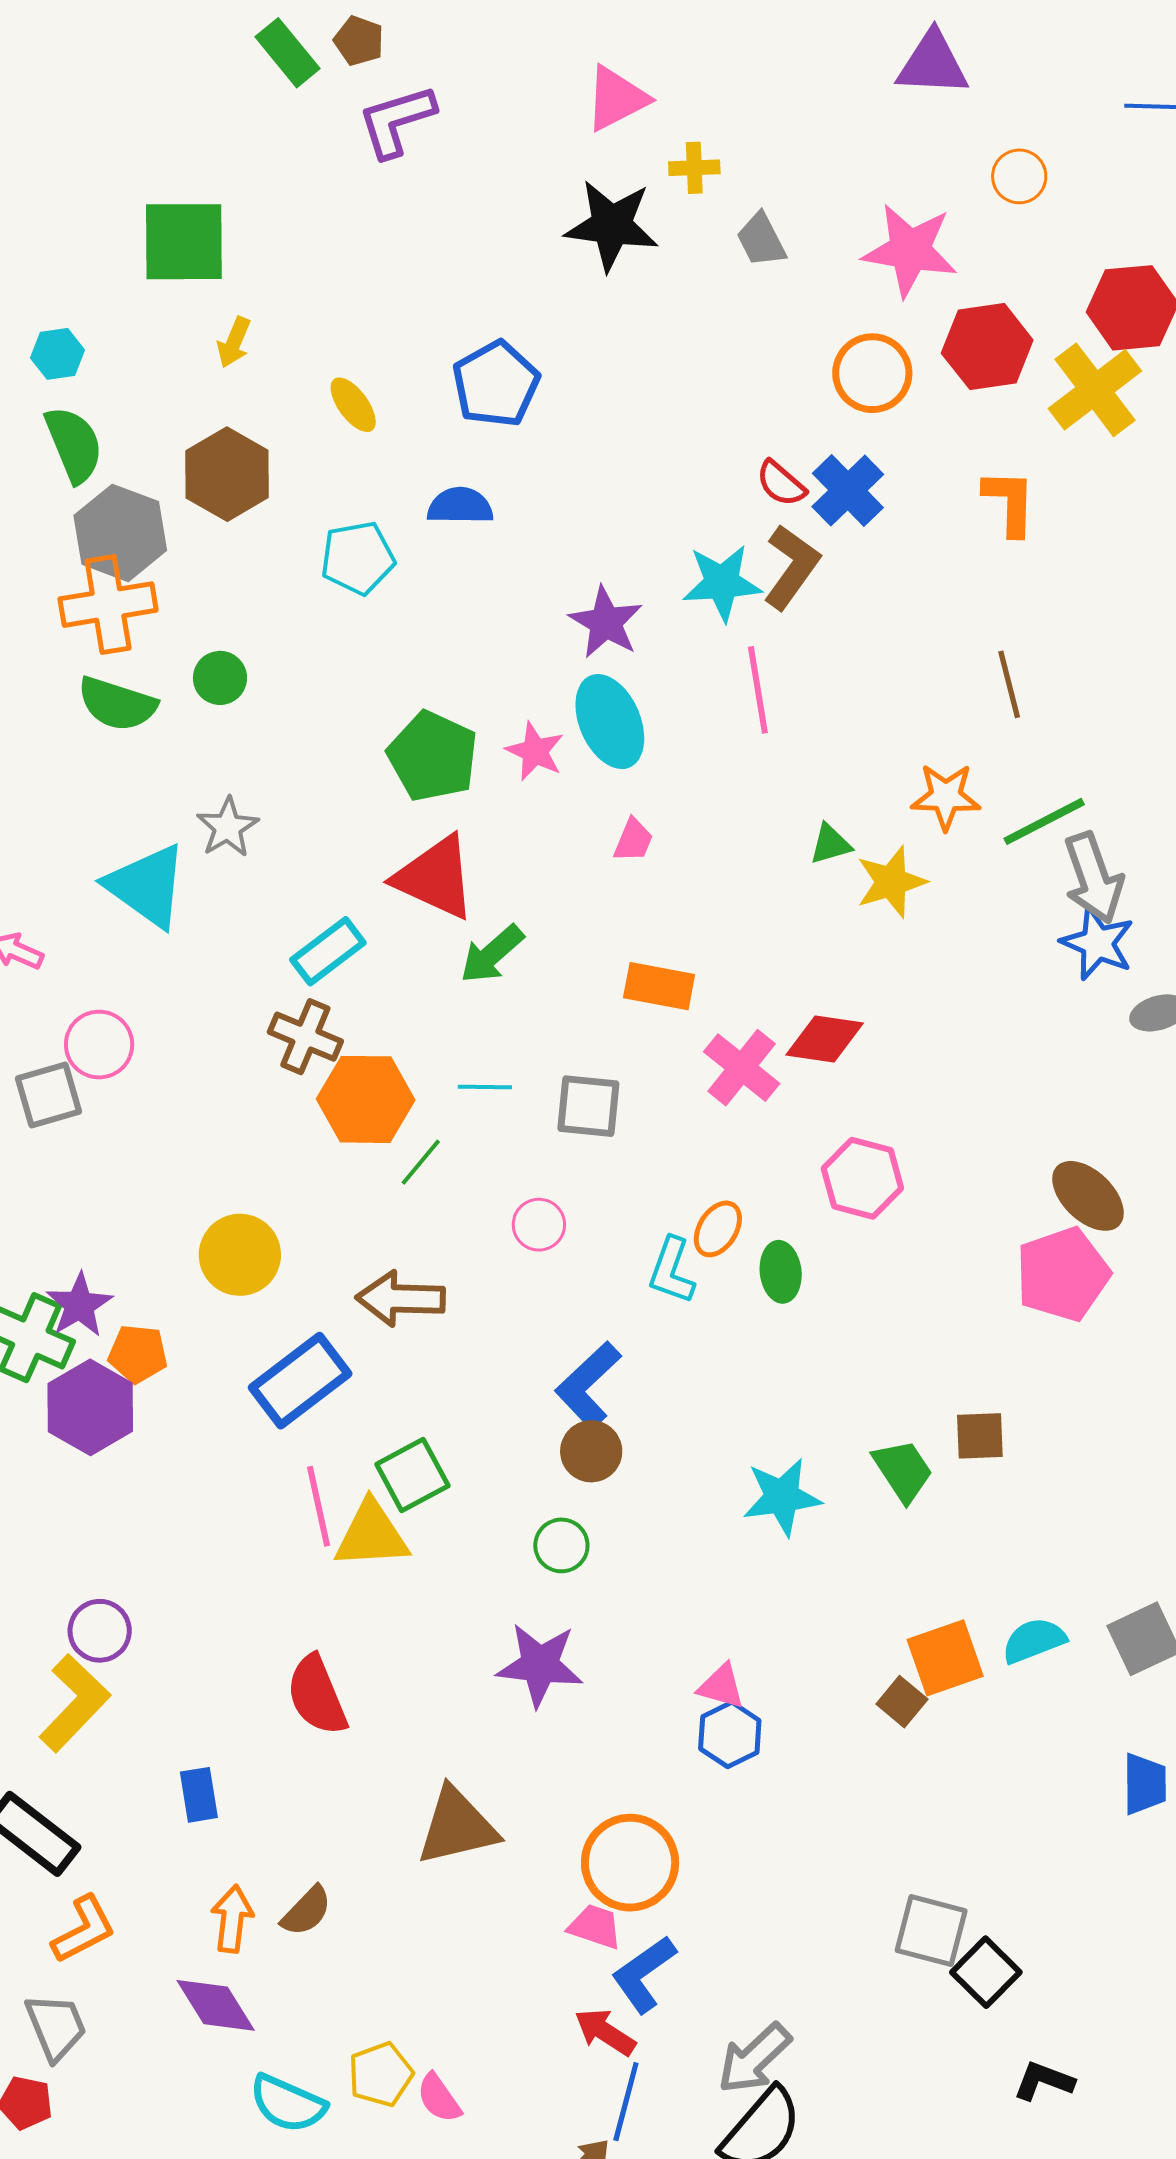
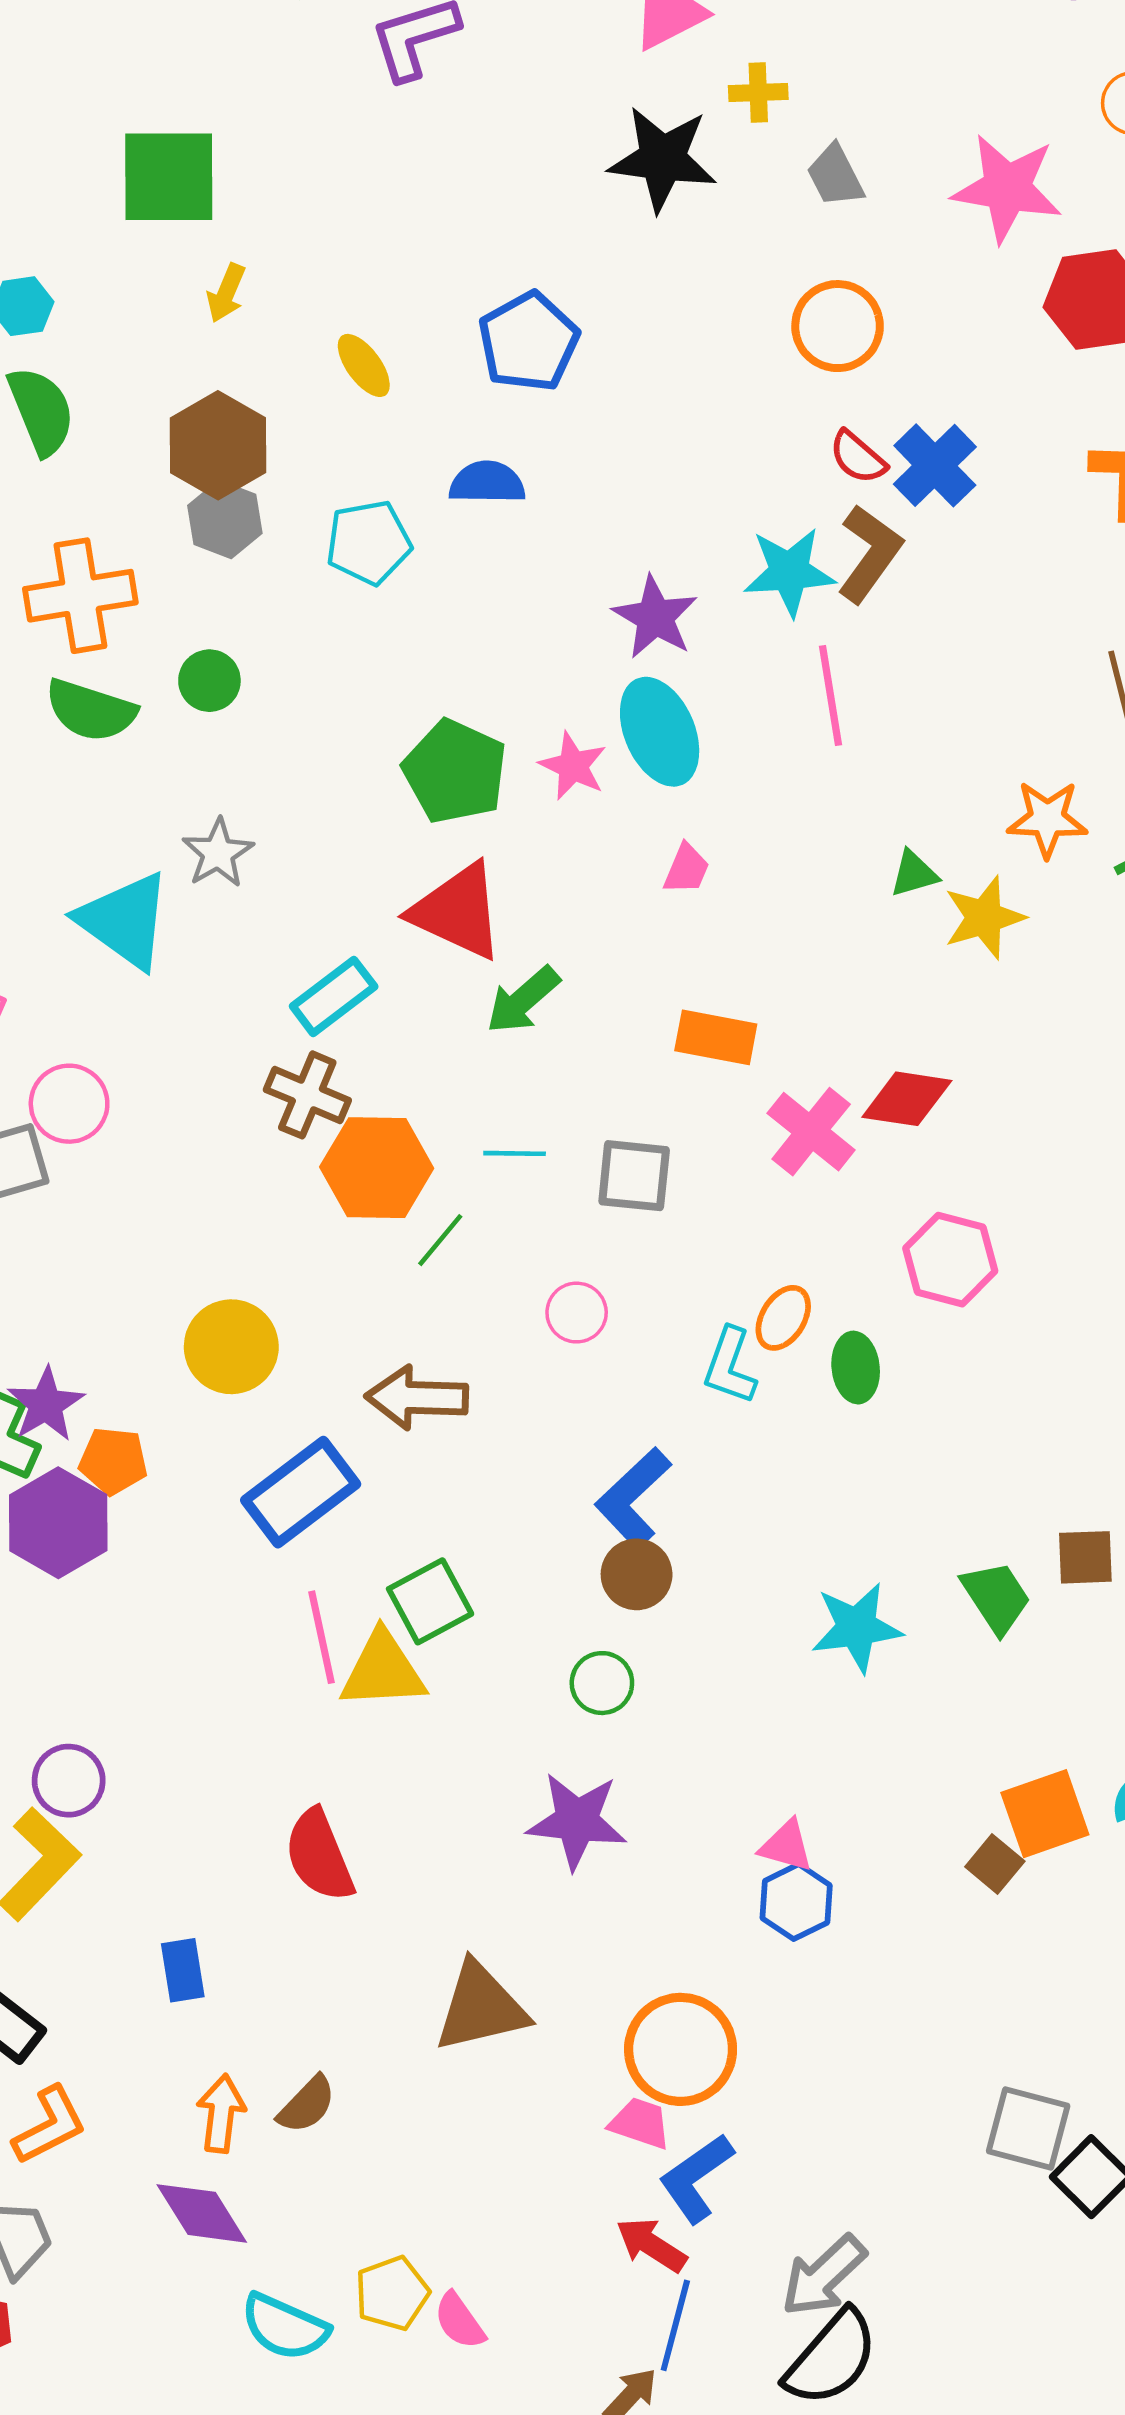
orange circle: (872, 373) -> (838, 326), moved
gray hexagon: (120, 533) -> (225, 519), moved, size x0.7

